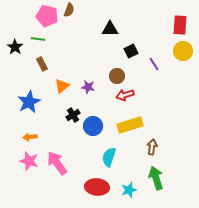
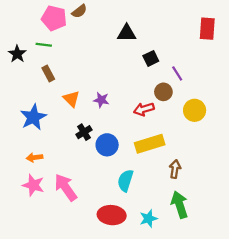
brown semicircle: (69, 10) -> (79, 11), turned 32
yellow circle: (183, 51) -> (195, 110), moved
brown circle: (117, 76) -> (163, 92), moved
orange triangle: (62, 86) -> (71, 99), turned -35

